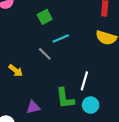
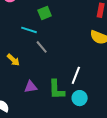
cyan line: (61, 38) -> (29, 30), moved, turned 35
purple triangle: (33, 107) -> (31, 87), moved

